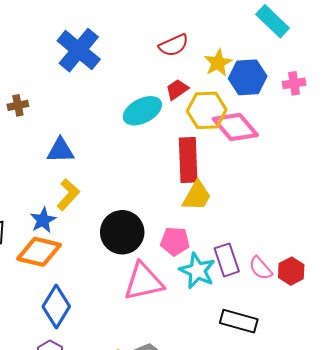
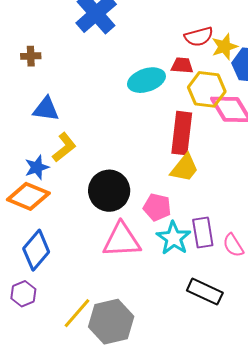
red semicircle: (174, 45) -> (199, 37), moved
red trapezoid: (177, 89) -> (182, 65), turned 30
blue triangle: (60, 150) -> (46, 109), moved

